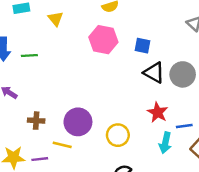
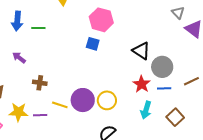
blue square: (142, 46) -> (93, 44), moved
gray circle: (183, 74) -> (162, 67), moved
purple circle: (78, 122) -> (83, 100), moved
blue line: (184, 126) -> (164, 88), moved

